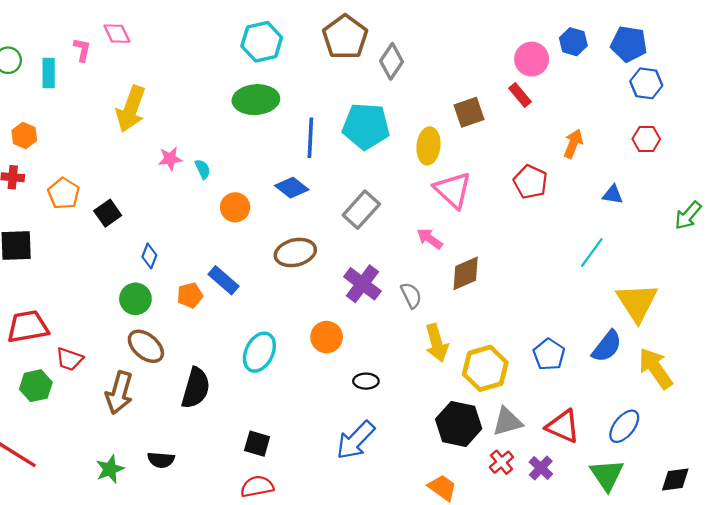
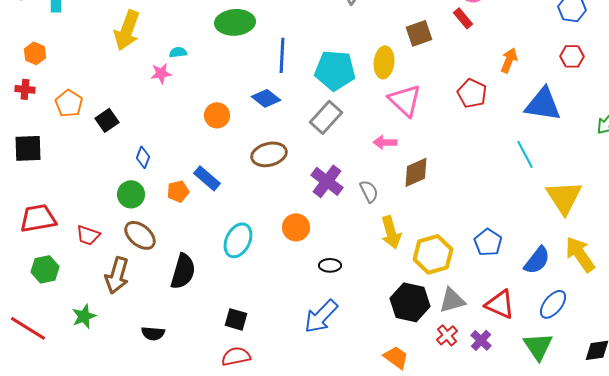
cyan pentagon: (366, 126) -> (335, 70), moved
cyan semicircle: (203, 169) -> (178, 52), moved, turned -72
blue triangle: (613, 195) -> (543, 104), size x2.0
pink arrow: (430, 239) -> (385, 142), turned -35
cyan line: (592, 253) -> (525, 154), turned -64
blue semicircle: (607, 346) -> (537, 260), moved
red trapezoid: (69, 359) -> (88, 235), moved
green star: (110, 469) -> (84, 316), moved

